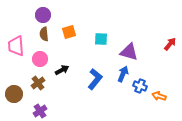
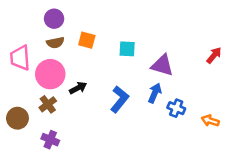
orange square: (69, 32) -> (87, 40), turned 32
brown semicircle: (44, 34) -> (55, 43), turned -96
pink circle: (40, 59) -> (50, 74), size x1.5
orange arrow: (159, 96) -> (210, 121), moved
purple cross: (40, 111) -> (50, 140), turned -32

